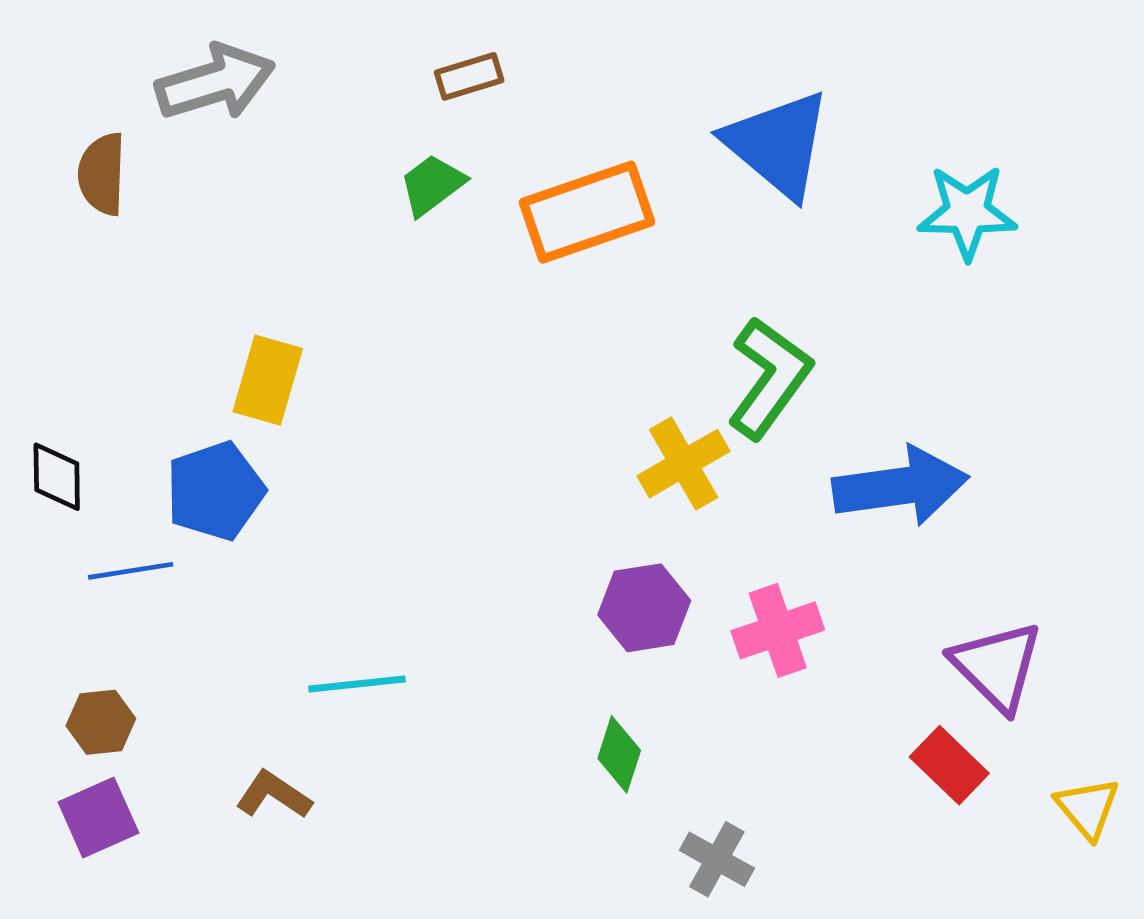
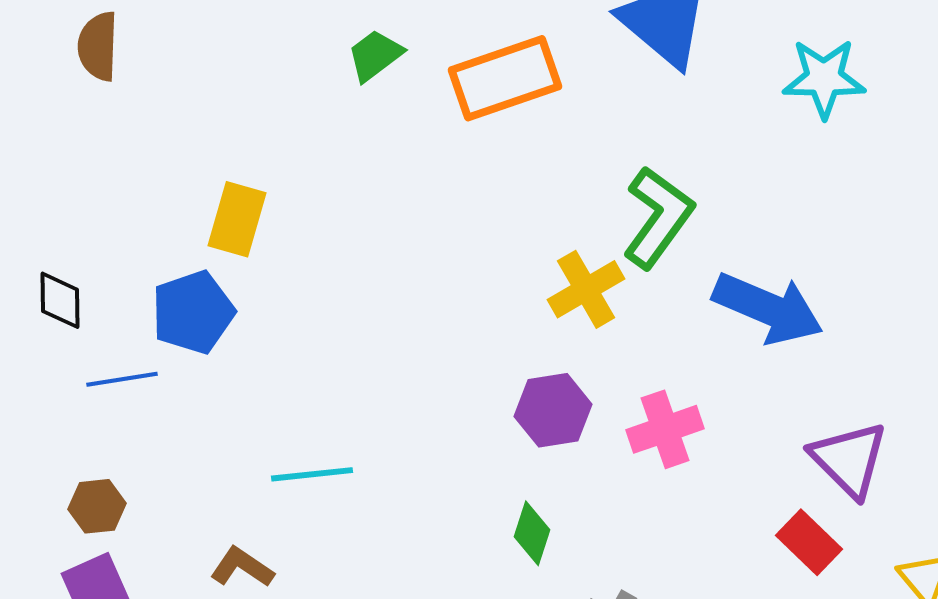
blue arrow: (900, 486) -> (768, 308), turned 31

